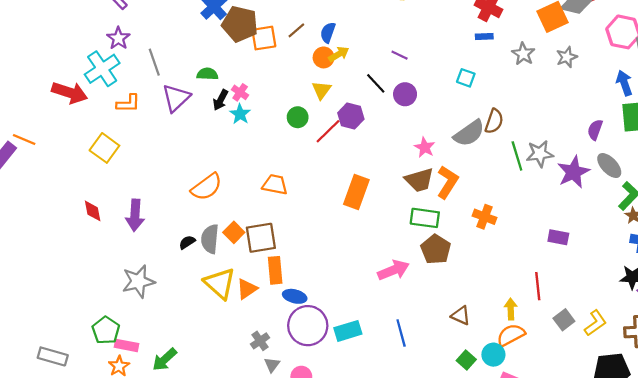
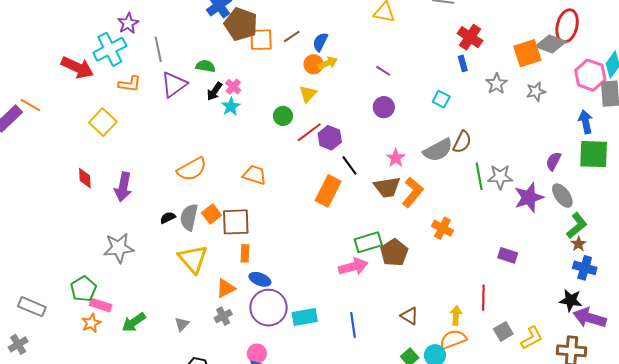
blue rectangle: (484, 37) -> (463, 63), turned 70
black line: (376, 83) -> (349, 165), moved
purple hexagon: (351, 116) -> (330, 138), moved
green rectangle: (425, 218) -> (368, 242), moved, turned -32
orange rectangle: (275, 270) -> (245, 253), size x0.7
orange triangle: (247, 289) -> (226, 288), moved
gray triangle: (272, 365) -> (182, 324), moved

